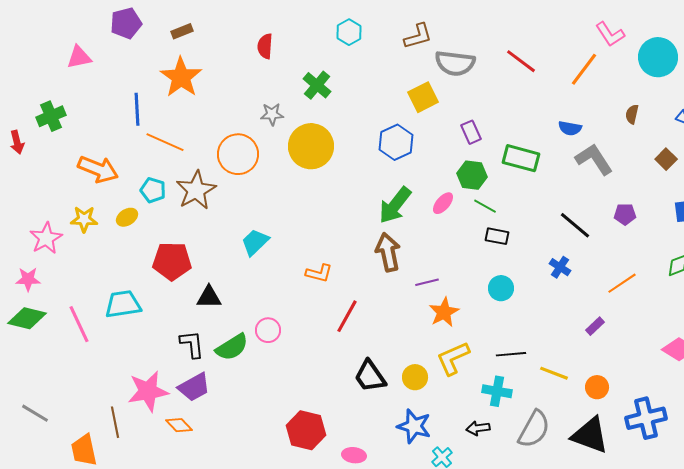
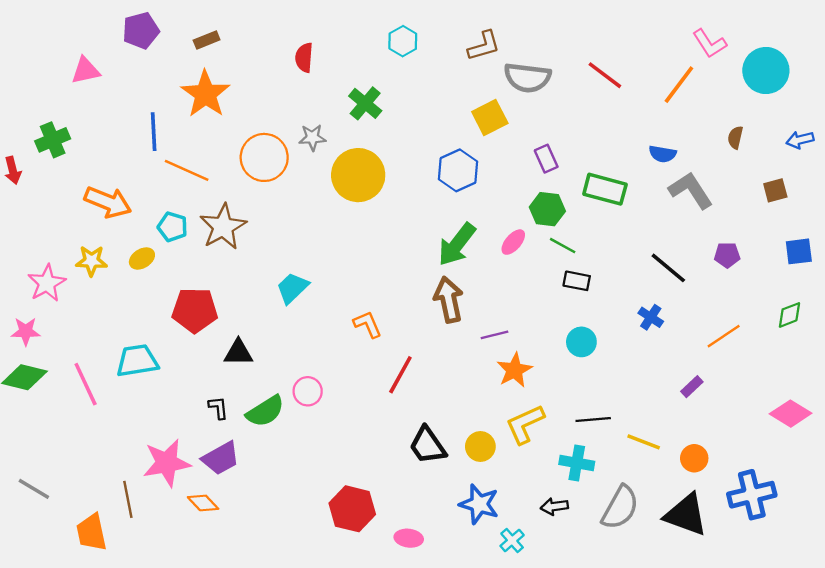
orange circle: (238, 154) -> (264, 157), moved
brown square: (666, 159) -> (775, 190), turned 30
orange L-shape: (319, 273) -> (368, 324), turned -128
black L-shape: (192, 344) -> (218, 408), size x0.7

